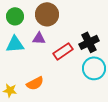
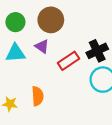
purple triangle: (39, 38) -> (42, 46), turned 32
orange semicircle: (35, 83) -> (38, 96), turned -66

